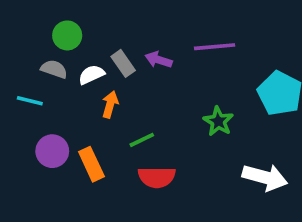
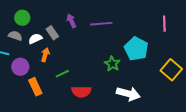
purple arrow: (159, 60) -> (71, 21), moved, turned 48
green star: (218, 121) -> (112, 64), moved
purple circle: (52, 151) -> (20, 67), moved
red semicircle: (157, 177) -> (81, 92), moved

